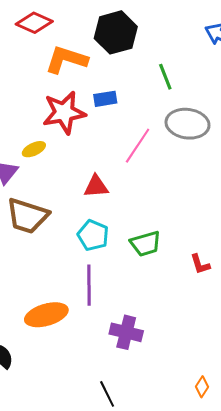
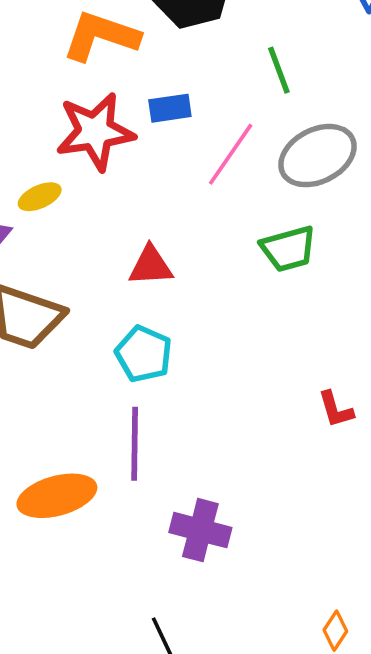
gray ellipse: (187, 124) -> (318, 156), turned -36
pink line: (138, 146) -> (231, 154), moved
green trapezoid: (146, 244) -> (288, 249), moved

